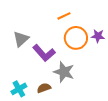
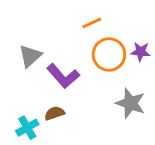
gray star: (64, 72) -> (130, 103), moved
brown semicircle: (44, 88) -> (54, 113), moved

